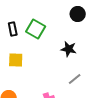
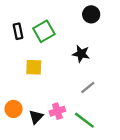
green square: (36, 29) -> (44, 31), turned 30
yellow square: (16, 60) -> (34, 67), moved

